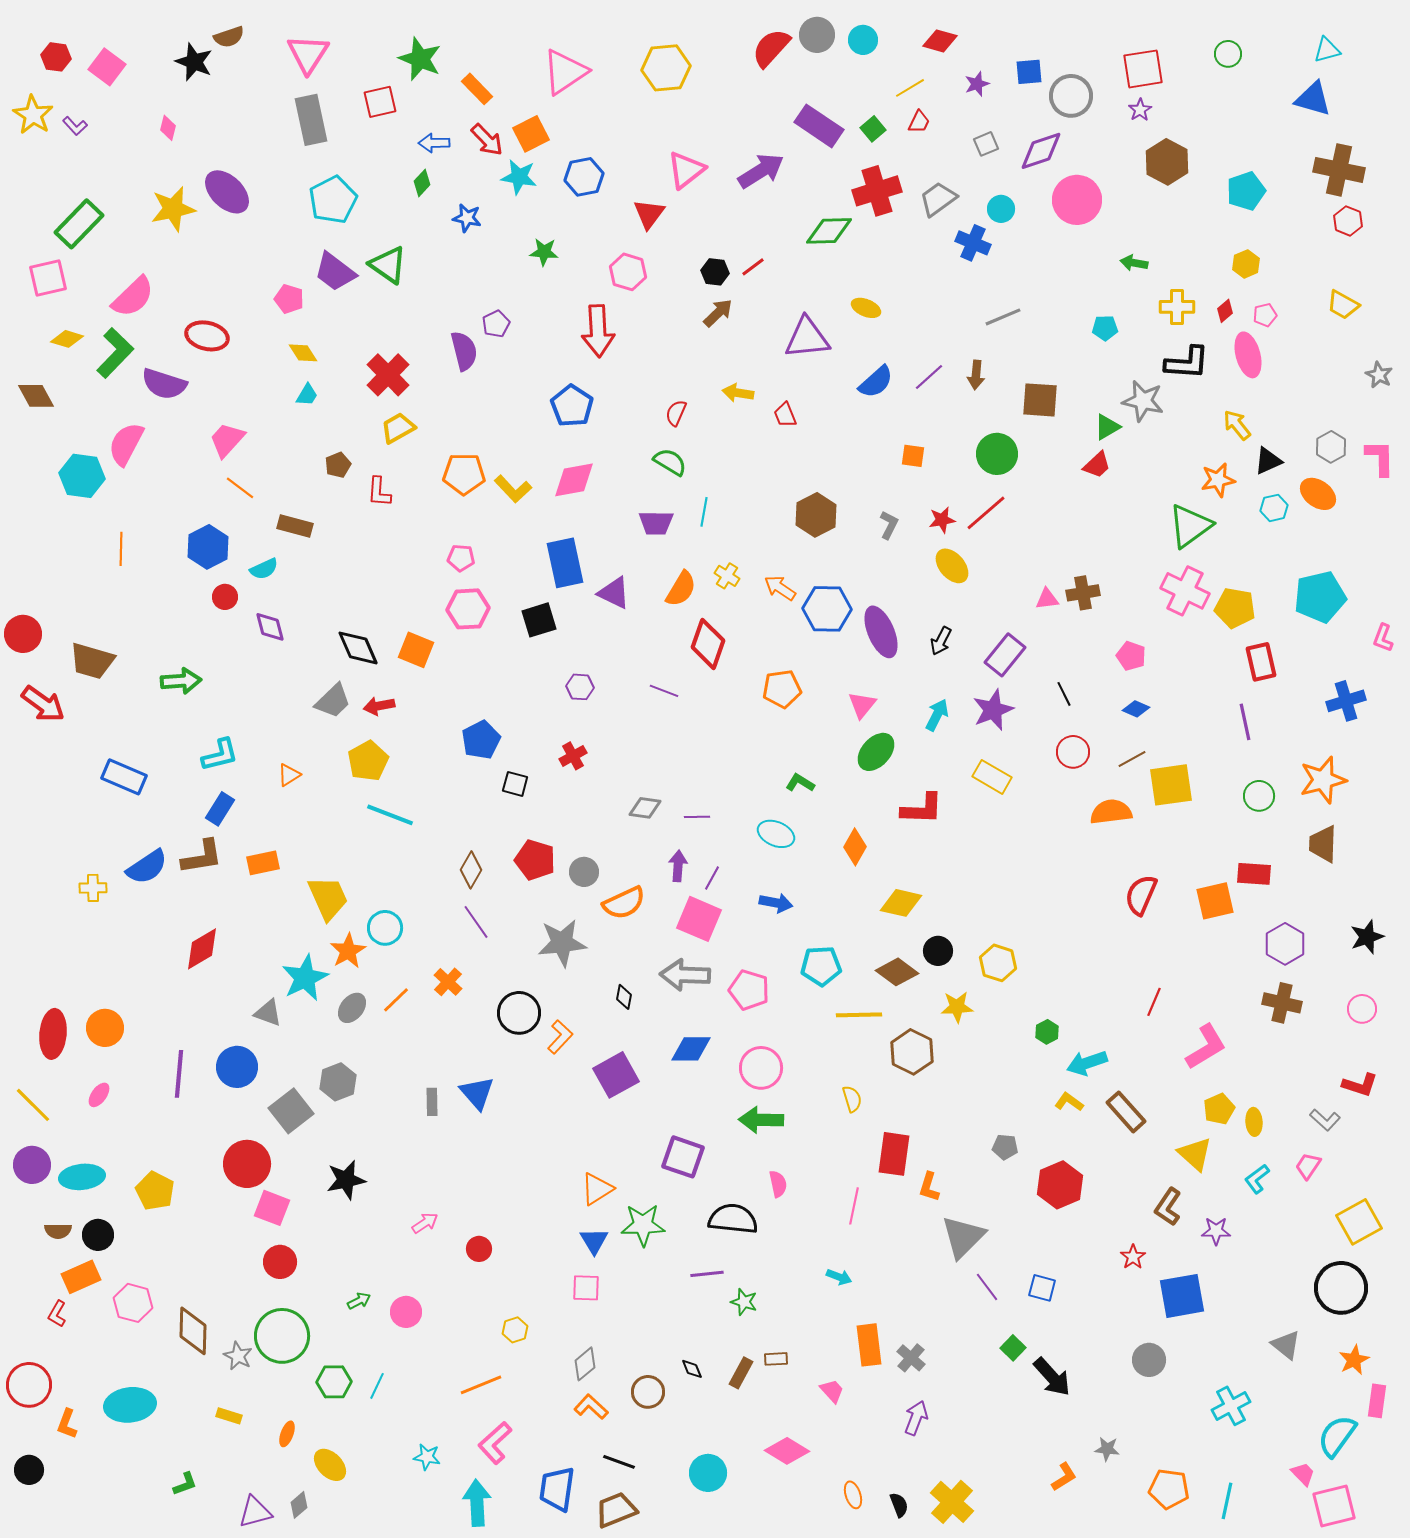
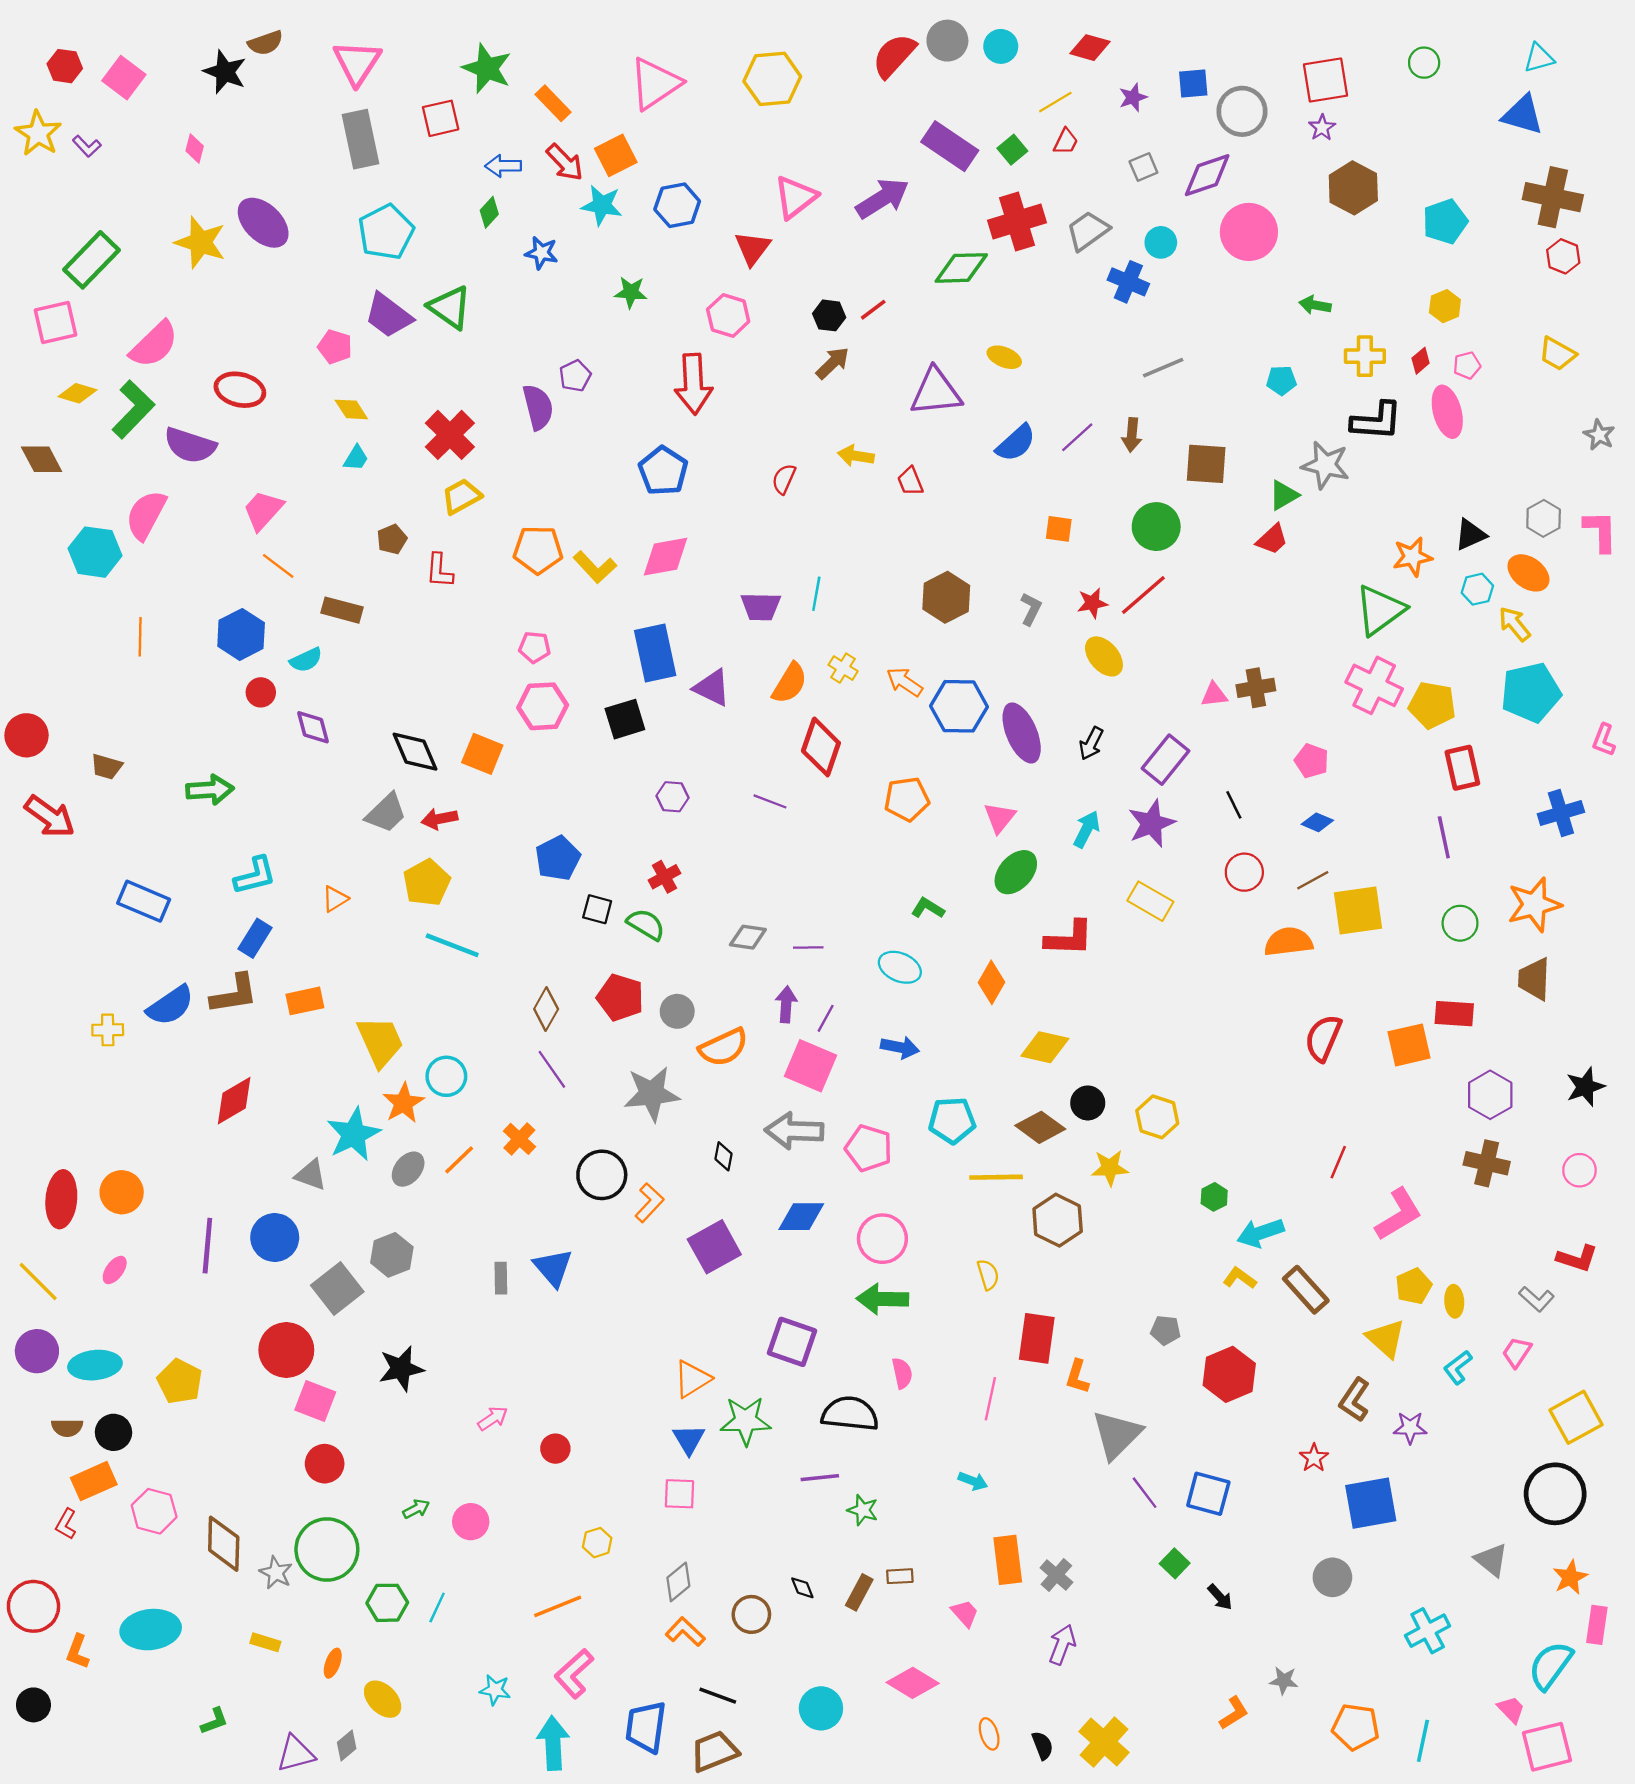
yellow star: (173, 209) -> (200, 242), turned 30
yellow arrow: (1237, 425) -> (1515, 624), moved
green semicircle: (670, 462) -> (646, 924), moved
brown trapezoid: (92, 661) -> (107, 767), size x0.6
blue square: (1042, 1288) -> (1208, 1494), size x1.4
black arrow: (1052, 1377) -> (1220, 1597), size x0.6

